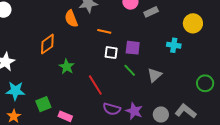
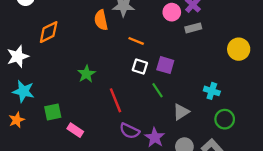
orange diamond: (47, 44) -> (49, 32), moved
cyan cross: (174, 45) -> (212, 91), moved
gray triangle: (155, 75) -> (181, 112), moved
green circle: (205, 83) -> (225, 119), moved

